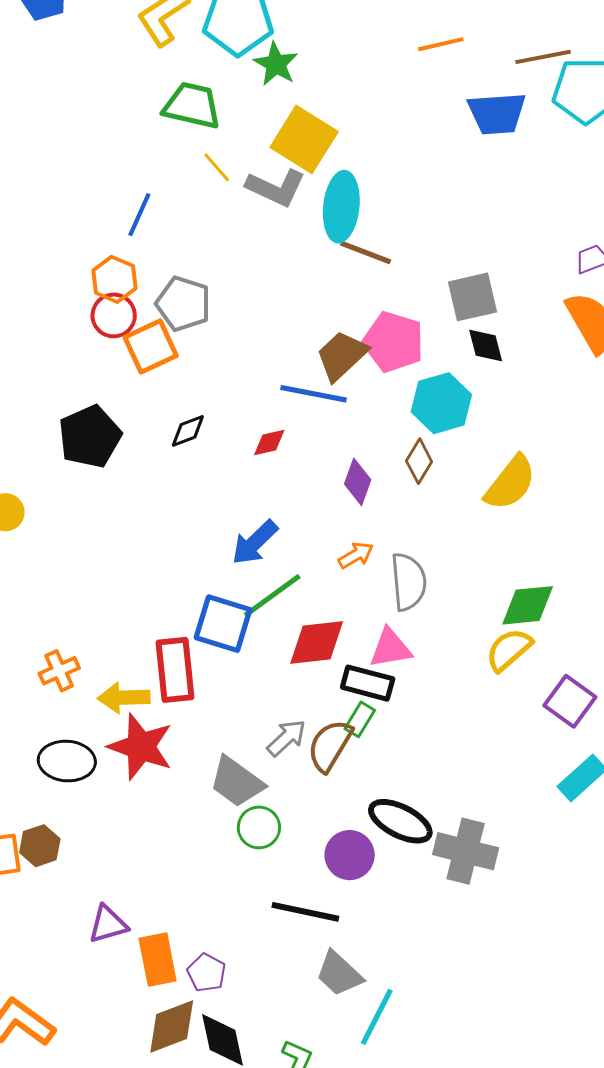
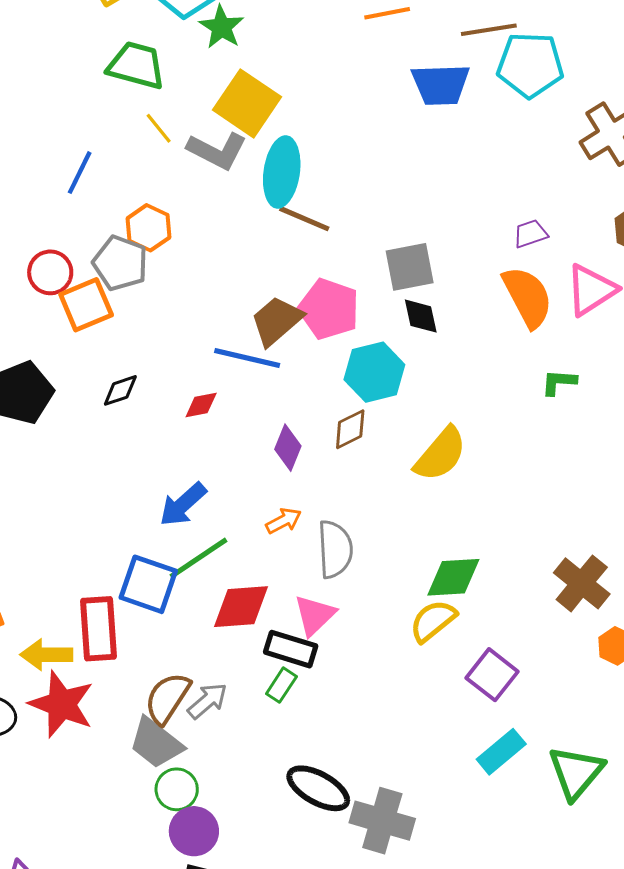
orange hexagon: (114, 279) -> (149, 228), moved
brown diamond: (419, 461) -> (350, 429), turned 30
pink triangle: (390, 648) -> (315, 615), turned -36
brown semicircle: (330, 745) -> (167, 698), moved
purple circle: (350, 855) -> (194, 831), moved

